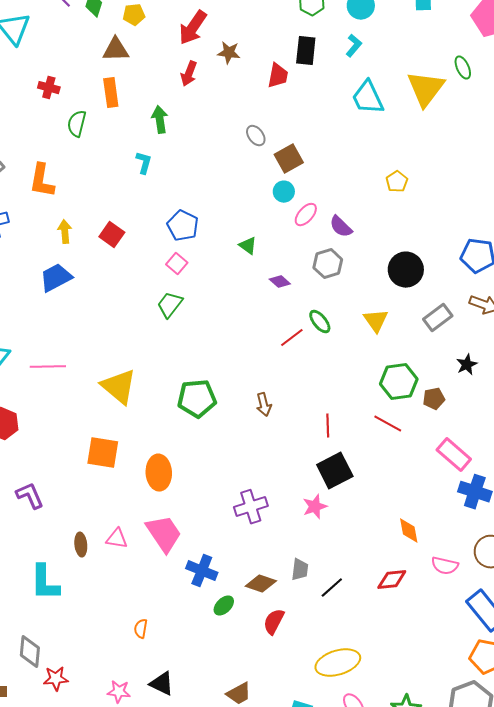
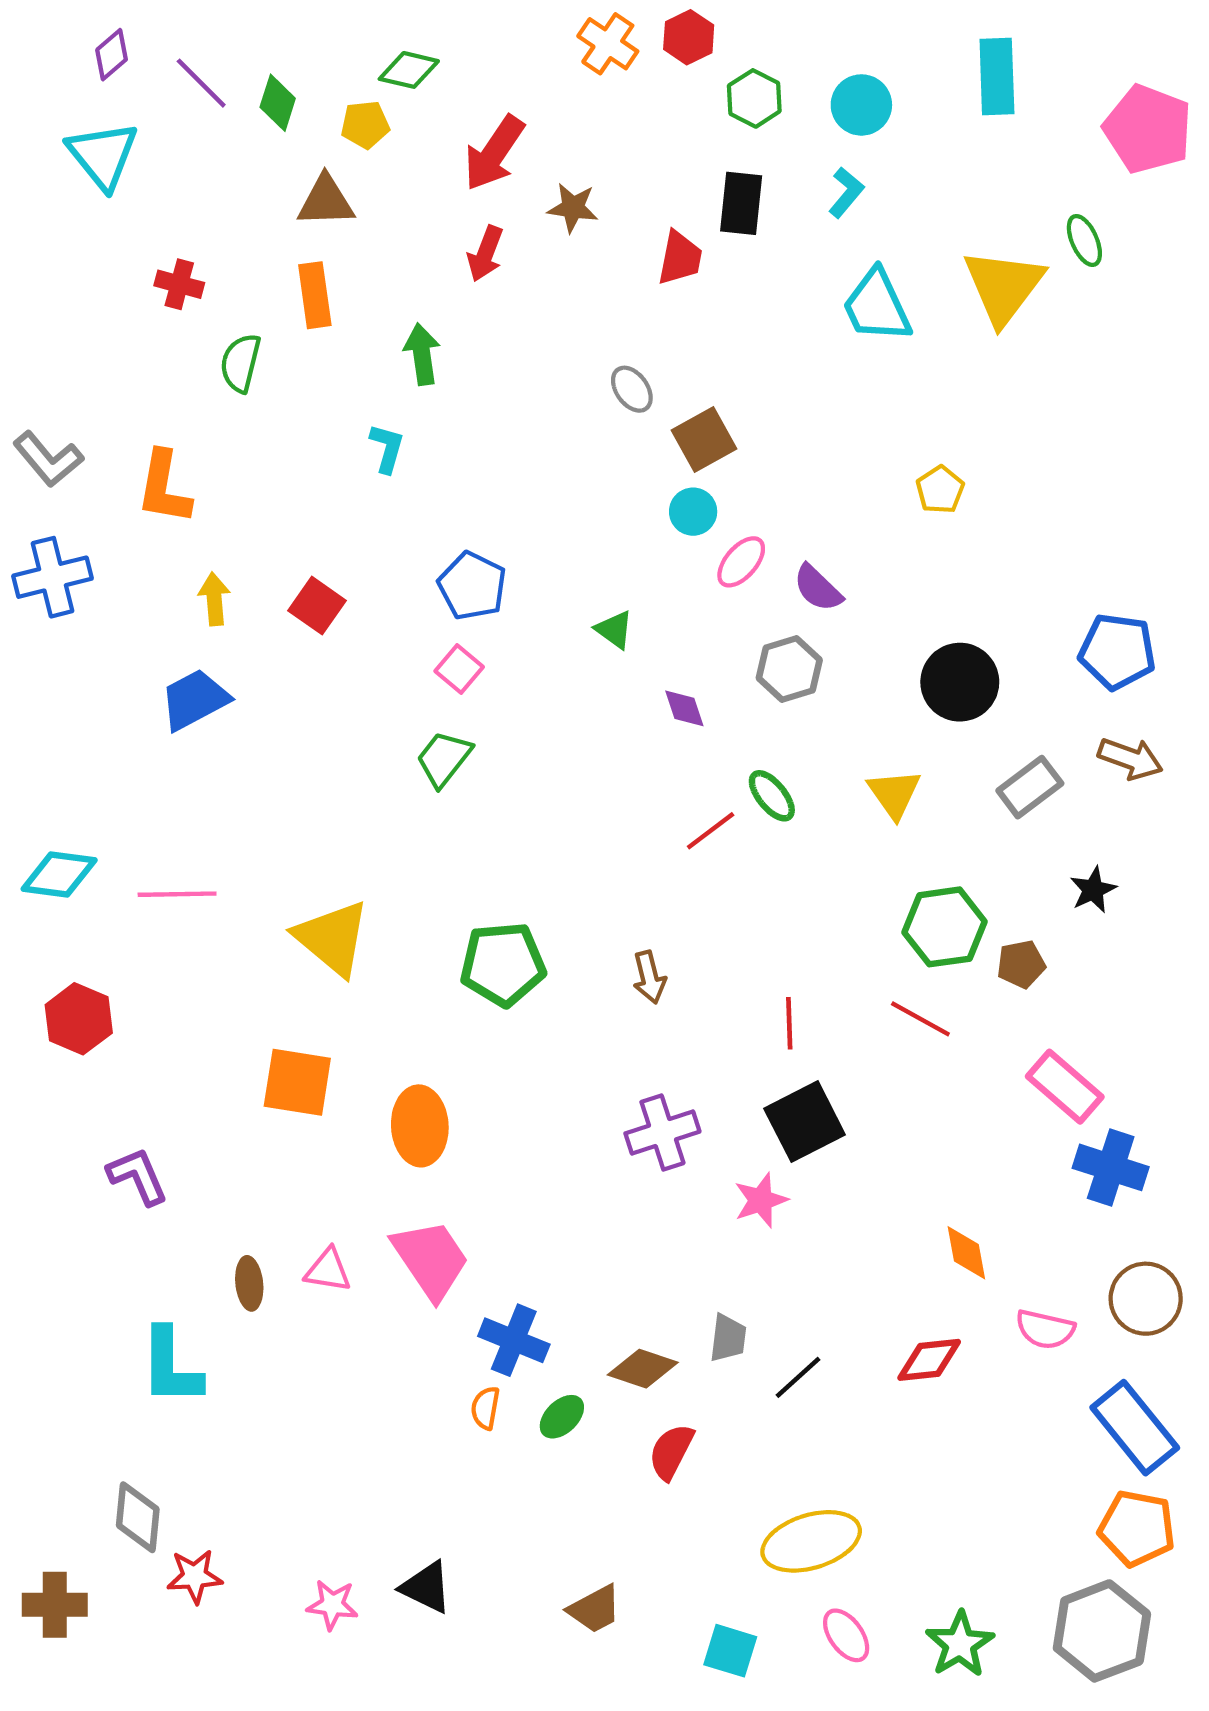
purple diamond: (280, 282) -> (684, 708), turned 30
purple cross: (251, 507) -> (662, 1133), moved
orange semicircle: (141, 629) -> (485, 1408), moved

